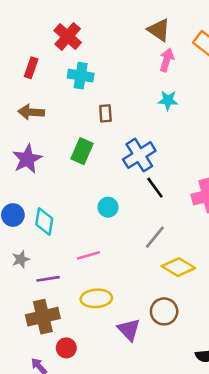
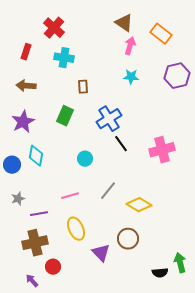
cyan diamond: (44, 222) -> (36, 156), moved
gray line: (155, 237) -> (108, 191), moved
yellow ellipse: (96, 298) -> (76, 229), turned 70

